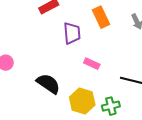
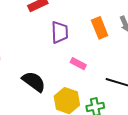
orange rectangle: (101, 17) -> (100, 28), moved

